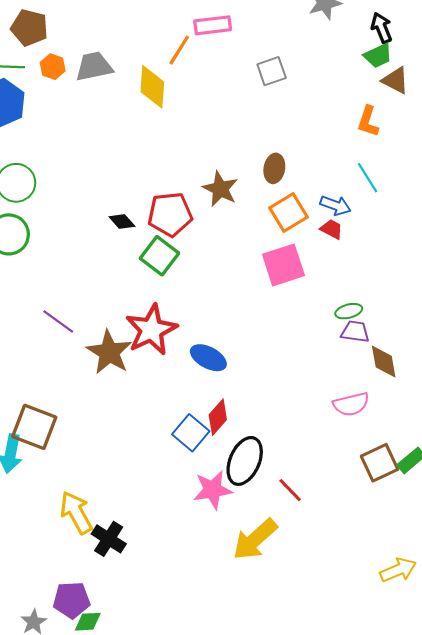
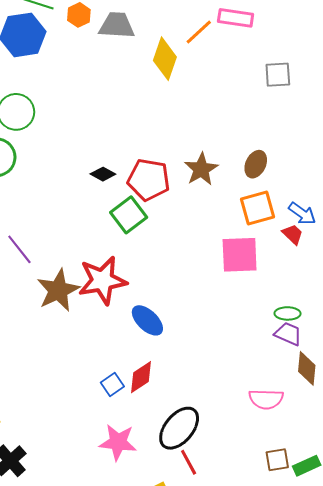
black diamond: (122, 222) -> (103, 174), turned -35
blue square: (191, 433) -> (112, 385), size x0.7
black ellipse: (245, 461) -> (179, 428), moved
brown square: (380, 463) -> (277, 460), size x0.7

